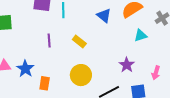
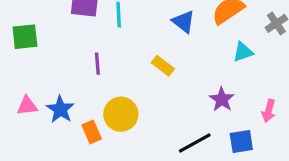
yellow rectangle: (79, 42) -> (163, 66), moved
yellow circle: (81, 75) -> (121, 114), moved
orange rectangle: (45, 83) -> (92, 132), turned -32

